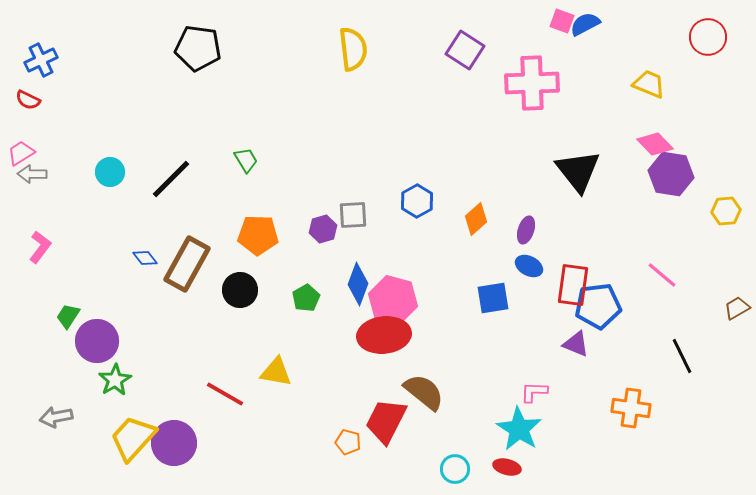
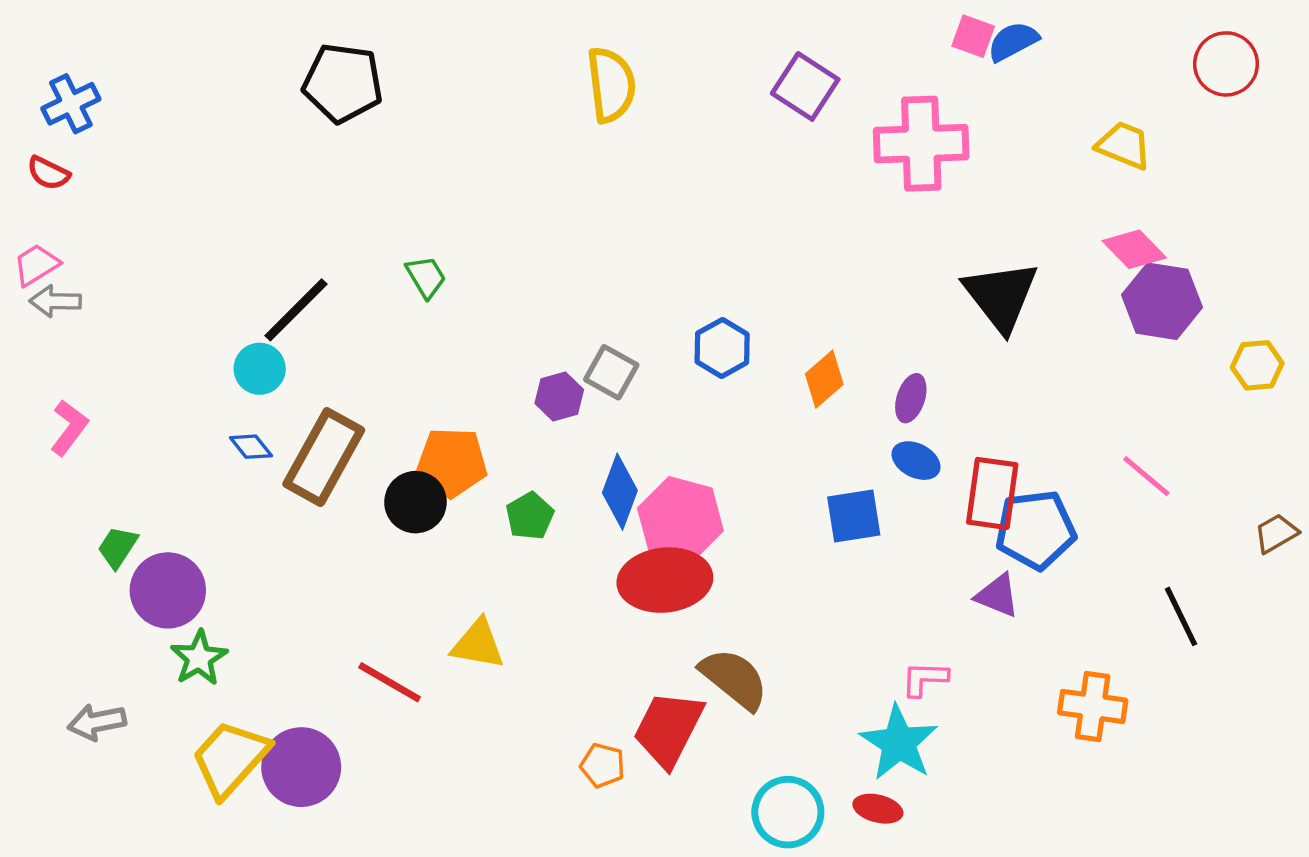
cyan circle: (110, 172) -> (260, 369), moved
gray square: (353, 215) -> (611, 372), turned 32
orange pentagon: (258, 235) -> (452, 462), moved
cyan circle: (455, 469) -> (788, 812), size x1.4

